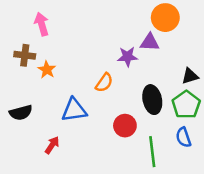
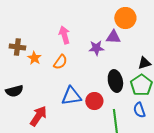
pink arrow: (42, 24) -> (64, 35), moved
orange semicircle: (104, 83) -> (60, 62), moved
blue triangle: (74, 110) -> (71, 96), moved
red arrow: (52, 145) -> (38, 116), size x1.5

